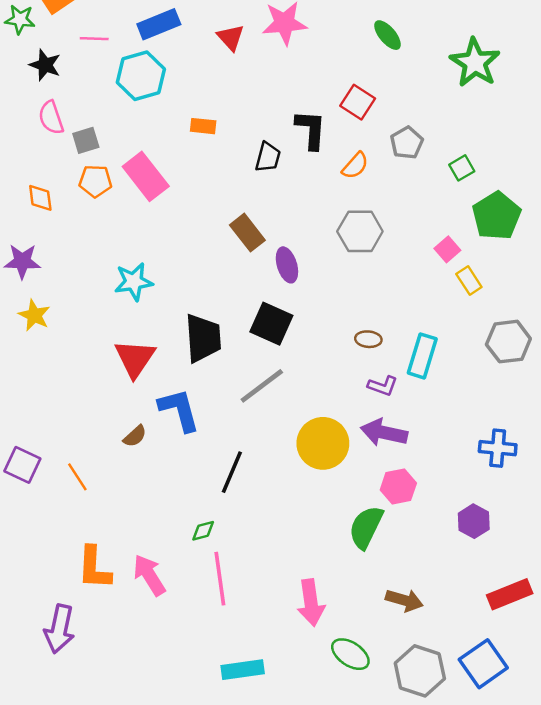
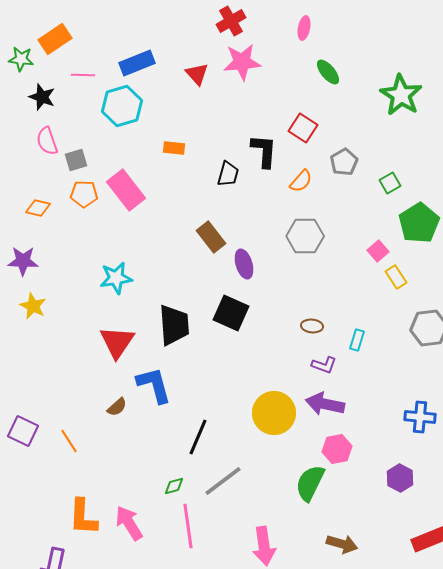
orange diamond: (40, 198) -> (38, 208), turned -70
cyan rectangle: (422, 356) -> (357, 340), size x0.6
gray line: (262, 386) -> (223, 481), moved

